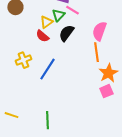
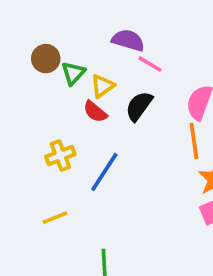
green triangle: (58, 15) -> (73, 73), moved
yellow line: (11, 115) -> (55, 218), moved, turned -40

